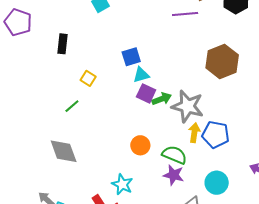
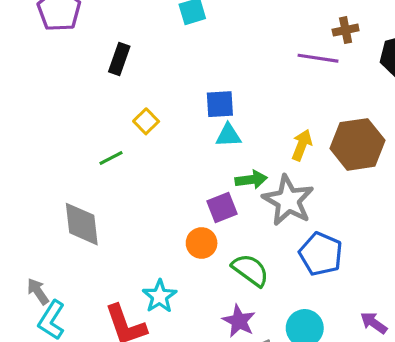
purple square: (146, 93) -> (222, 208), moved, turned 30
yellow arrow: (194, 133) -> (302, 145), moved
purple star: (174, 175) -> (239, 321), moved

